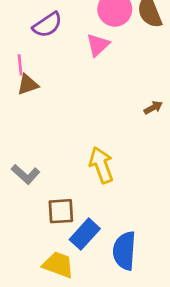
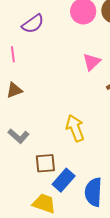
pink triangle: (98, 45) -> (92, 62), moved
brown triangle: (28, 85) -> (14, 90), moved

